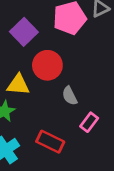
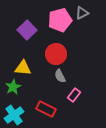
red circle: (47, 65) -> (56, 54), moved

